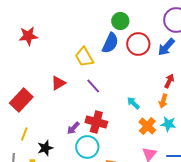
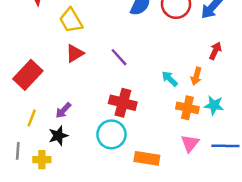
yellow trapezoid: (84, 57) -> (71, 20), moved
orange arrow: (163, 101) -> (196, 76), moved
orange cross: (147, 126) -> (187, 108), turned -30
purple arrow: (73, 128) -> (63, 110), moved

